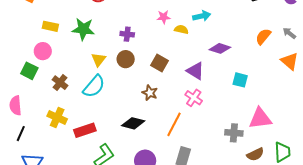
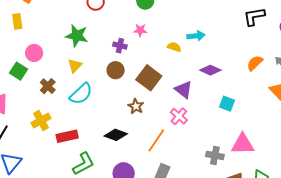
pink star: (164, 17) -> (140, 30), moved
yellow rectangle: (50, 26) -> (17, 21), moved, turned 63
yellow triangle: (99, 59) -> (75, 66), moved
brown square: (160, 63) -> (149, 78), size x1.4
yellow cross: (57, 117) -> (41, 121), turned 30

